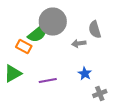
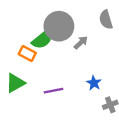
gray semicircle: (95, 30) -> (106, 20), moved
gray arrow: (79, 44) -> (81, 43), moved, turned 144

